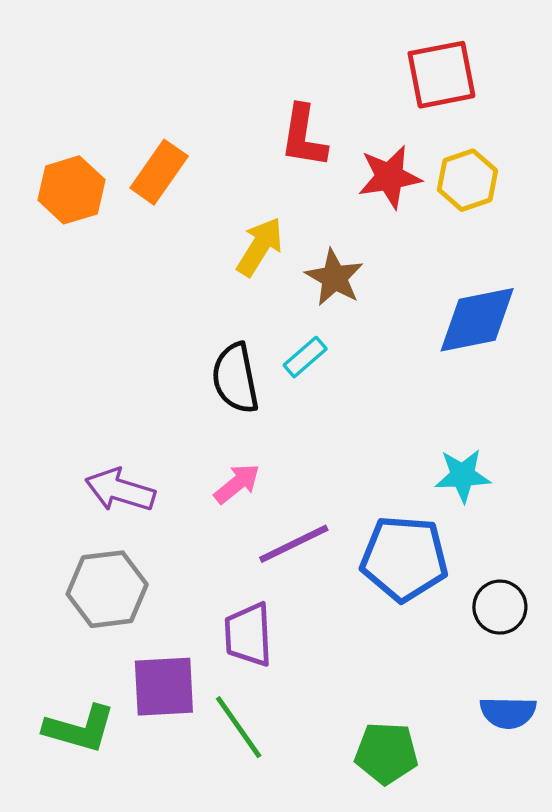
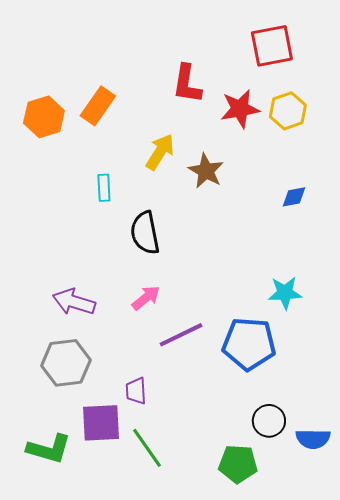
blue diamond: (477, 320) -> (294, 197), size x0.5
cyan rectangle: (305, 357) -> (104, 188), moved, turned -52
black circle: (500, 607) -> (269, 421), moved
purple trapezoid: (248, 635) -> (136, 391), moved, size x0.7

